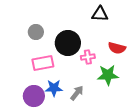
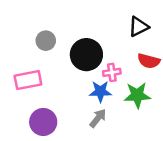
black triangle: (100, 14) -> (139, 27), moved, turned -30
pink rectangle: (43, 63) -> (28, 80), moved
blue star: (54, 88) -> (100, 91), moved

